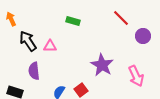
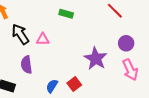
purple circle: (143, 36) -> (126, 43), moved

